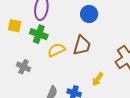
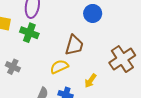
blue circle: (89, 14) -> (93, 13), moved
yellow semicircle: (56, 50) -> (59, 67), moved

